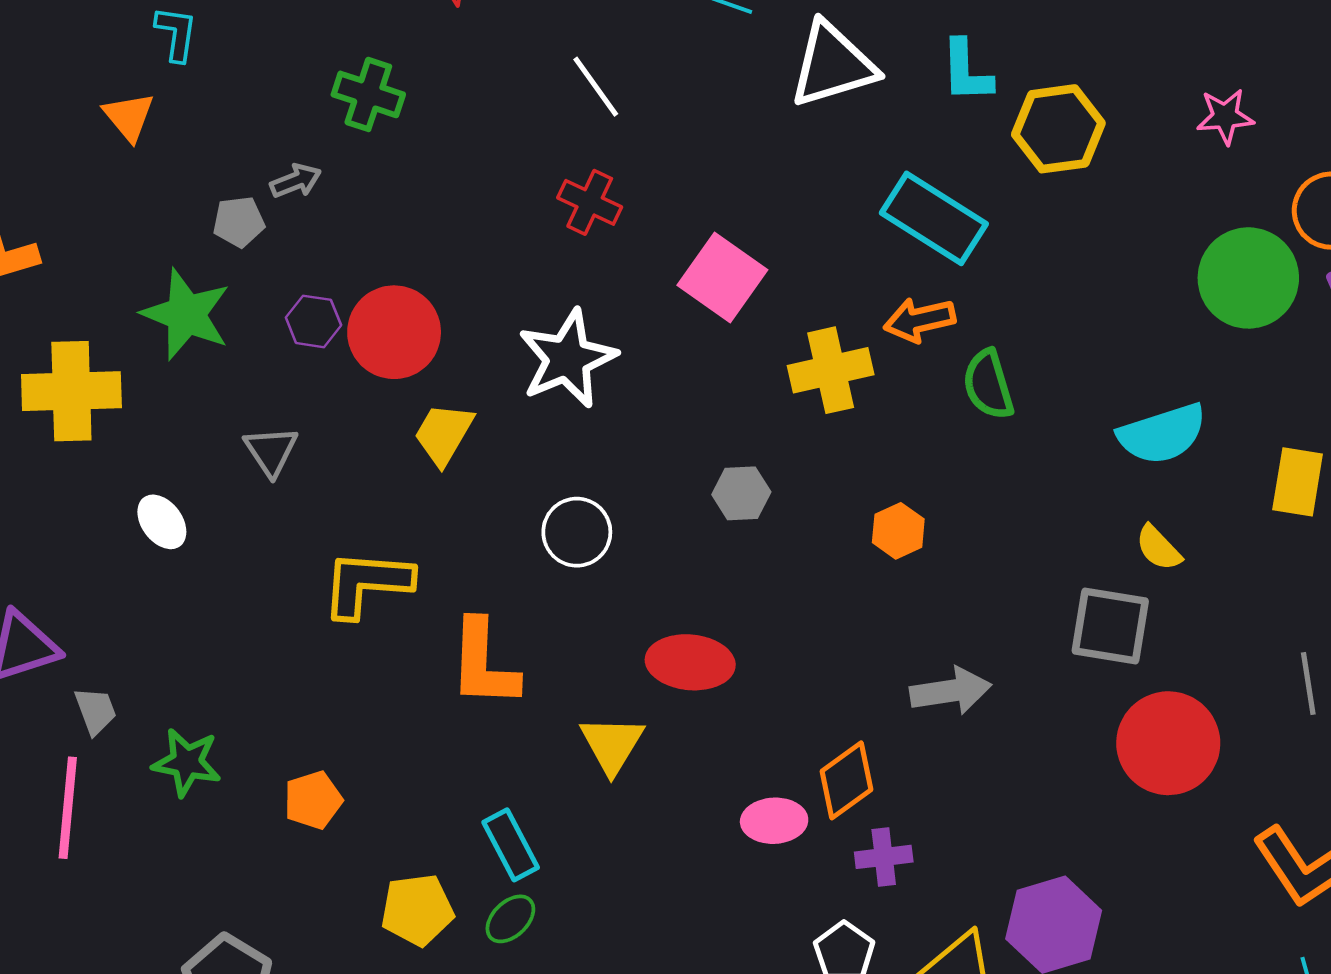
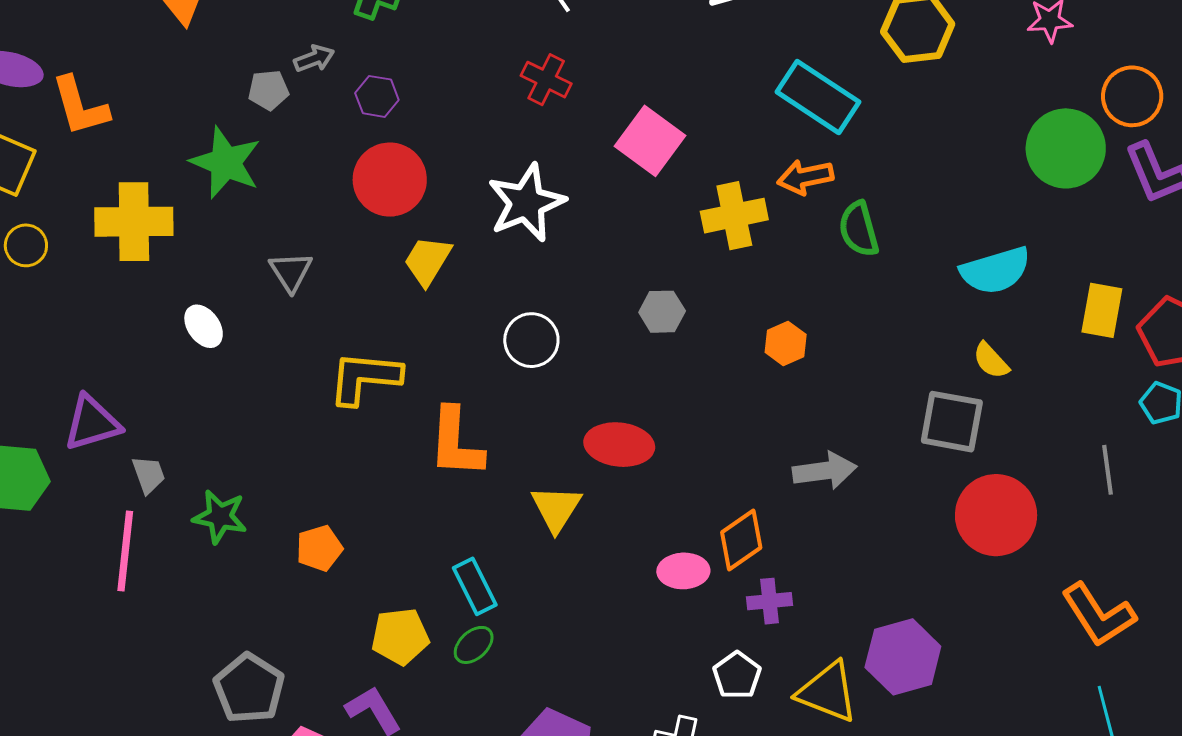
purple hexagon: (313, 321) -> (377, 96), moved

